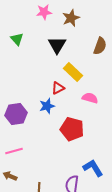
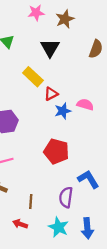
yellow rectangle: (73, 72) -> (33, 77), moved
blue star: (47, 106) -> (63, 111), moved
red pentagon: (72, 129) -> (56, 151), moved

